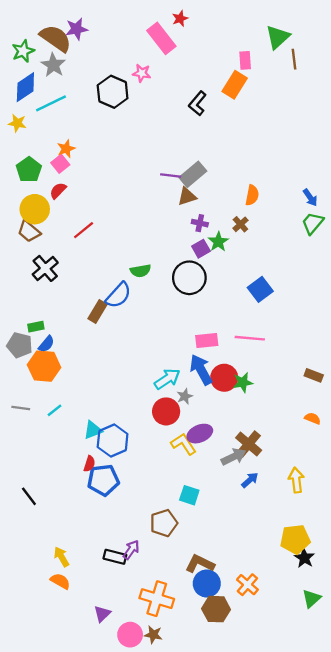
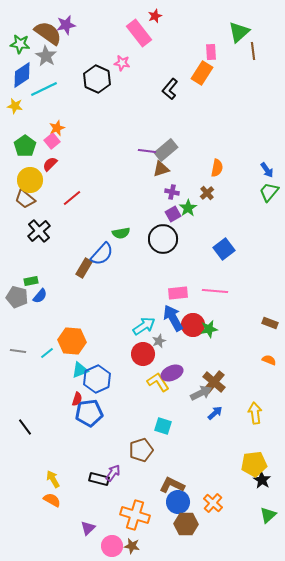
green star: (23, 51) -> (20, 44), turned 30
orange hexagon: (44, 366) -> (72, 341), moved

